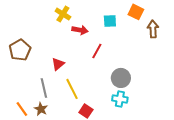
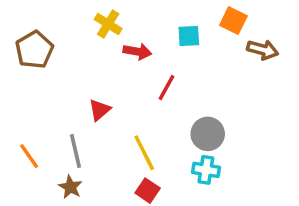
brown arrow: (153, 29) -> (263, 50), turned 108
brown pentagon: (20, 50) -> (34, 50), moved
yellow line: (72, 89) -> (144, 153), moved
orange line: (22, 109) -> (29, 156), moved

